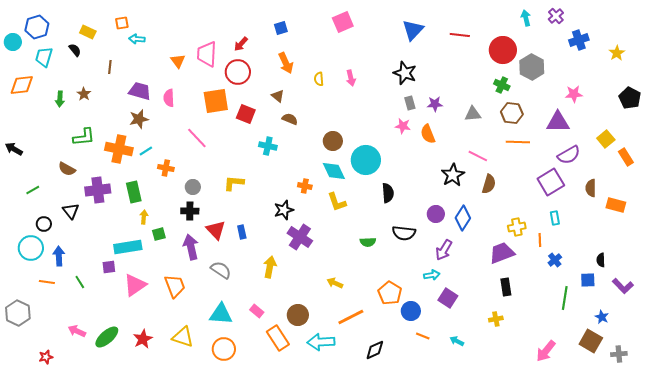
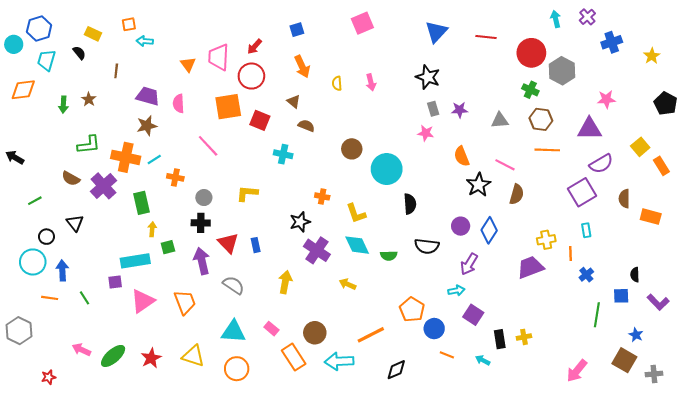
orange semicircle: (428, 134) -> (462, 156), moved
cyan diamond: (334, 171) -> (357, 245), moved
purple cross: (98, 190) -> (104, 186), moved, turned -35
yellow arrow: (335, 283) -> (348, 284), moved
black rectangle: (506, 287) -> (500, 339), moved

